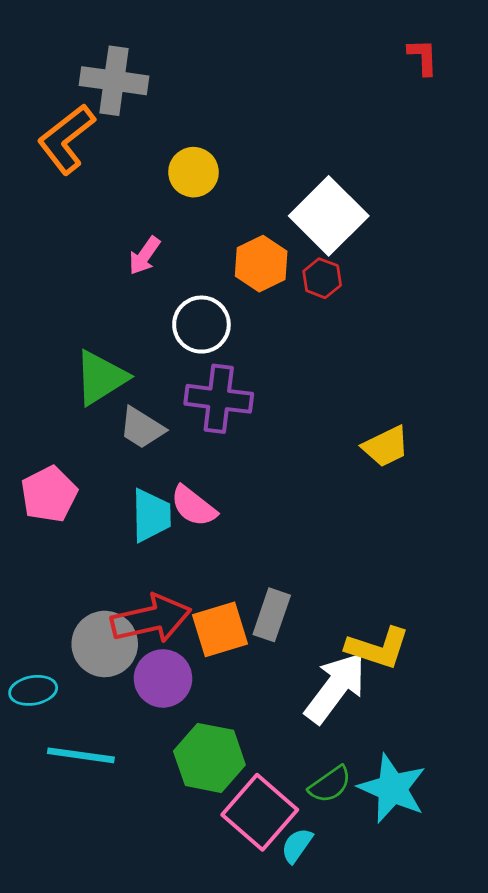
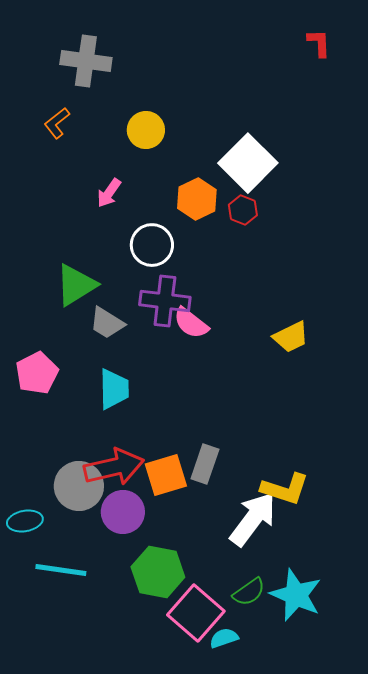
orange L-shape: (66, 139) -> (57, 123), moved, size x0.6
pink semicircle: (194, 506) -> (191, 323), moved
cyan semicircle: (297, 845) -> (224, 638), turned 36

